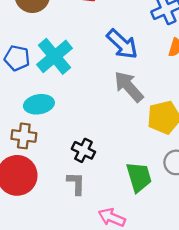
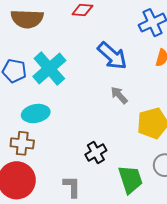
gray arrow: (129, 87) -> (119, 95), size x0.6
black cross: (83, 150) -> (96, 152), moved, turned 35

